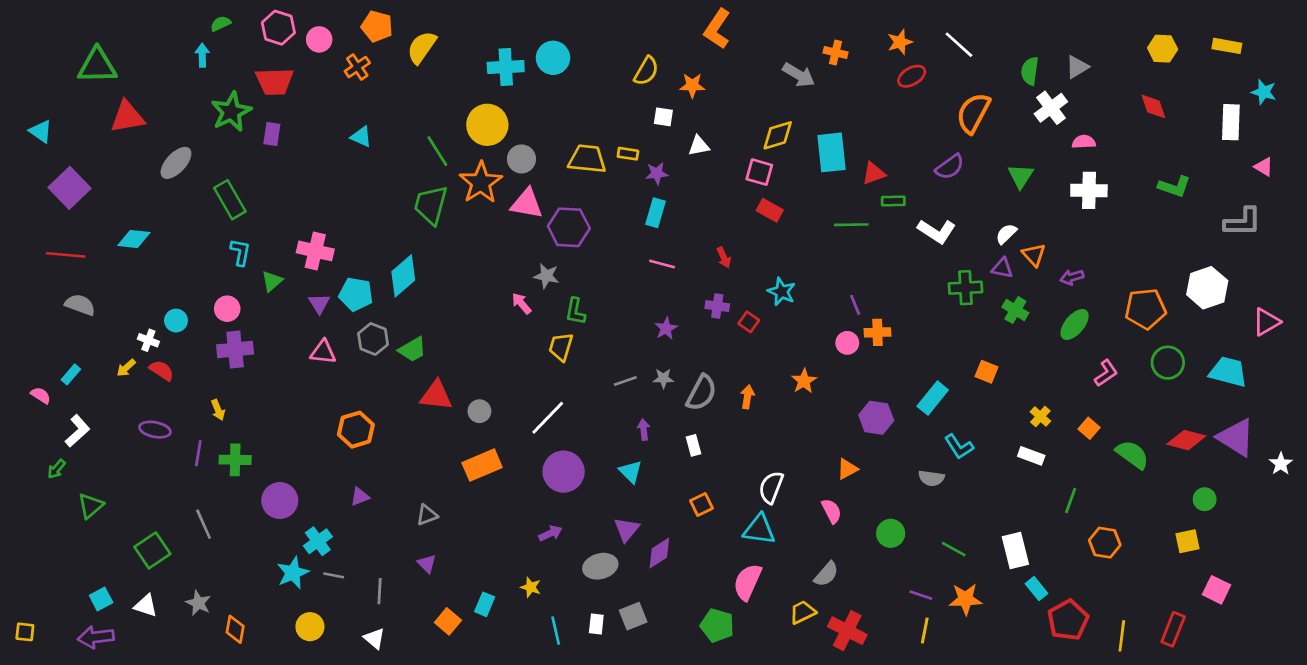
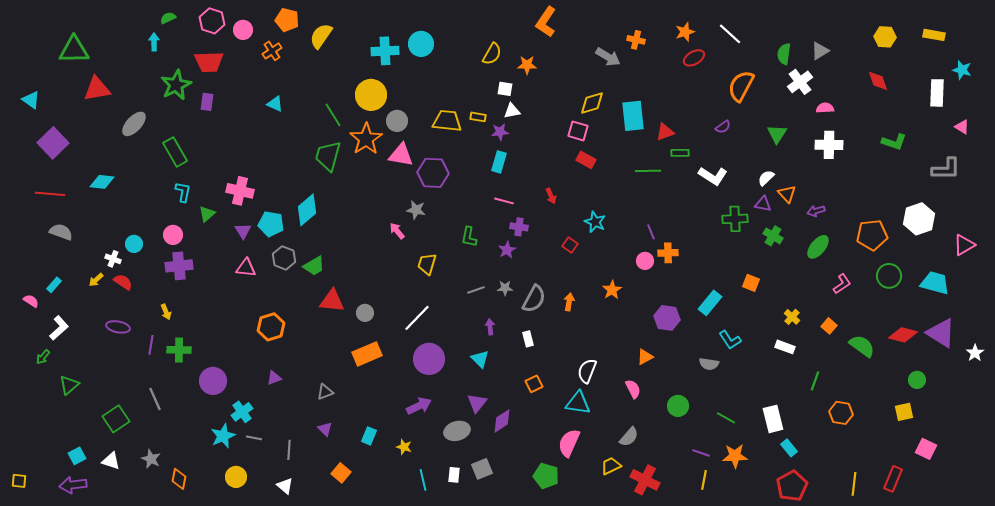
white triangle: (699, 146) -> (512, 111), moved
purple semicircle: (950, 167) -> (723, 127), size x0.7
purple cross: (717, 306) -> (519, 227), moved
green L-shape: (575, 311) -> (469, 237), moved
purple arrow: (550, 533) -> (419, 406), size x1.4
cyan rectangle: (485, 604) -> (369, 436), moved
red pentagon: (1068, 620) -> (792, 486), moved

